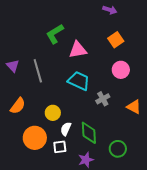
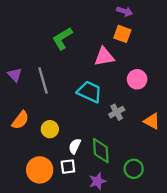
orange square: (116, 40) -> (122, 34), moved, turned -35
pink triangle: (78, 50) -> (104, 57), moved
yellow circle: (53, 113) -> (50, 129), moved
orange circle: (35, 138) -> (40, 170), moved

